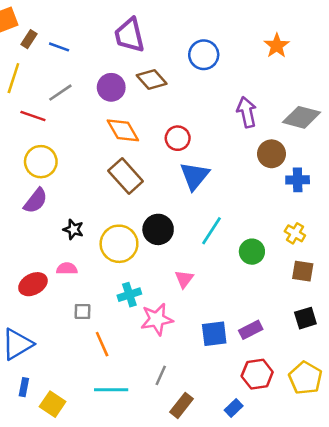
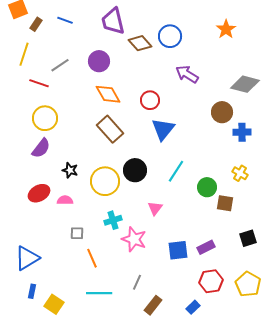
blue line: (59, 47) -> (65, 20), moved
brown diamond: (152, 80) -> (140, 43), moved
purple arrow: (247, 112) -> (187, 74), moved, turned -45
brown square: (303, 271) -> (225, 203), moved
red ellipse: (33, 284) -> (39, 193), moved
pink star: (157, 319) -> (134, 239), turned 30

